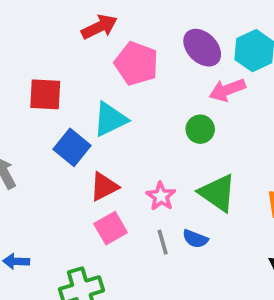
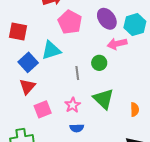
red triangle: (104, 187) -> (27, 86), moved, turned -30
pink star: (161, 196) -> (73, 105), moved
blue semicircle: (195, 239) -> (77, 128), moved, turned -32
gray line: (163, 242) -> (77, 73), moved

